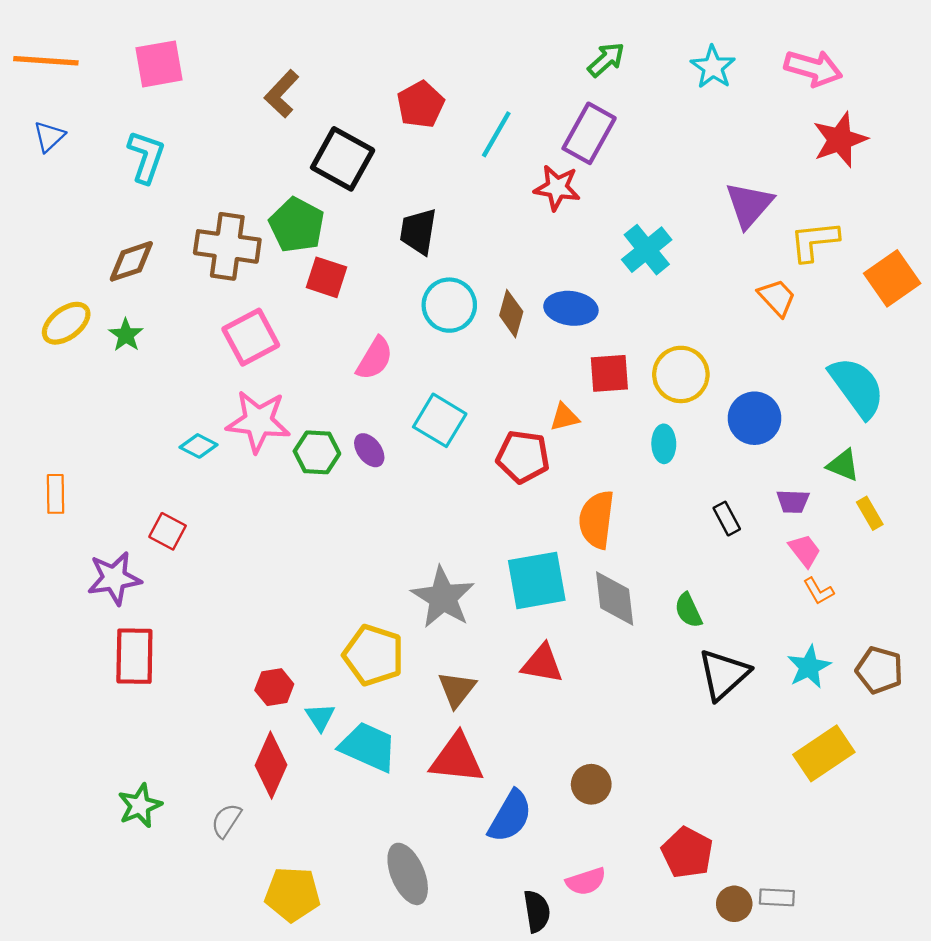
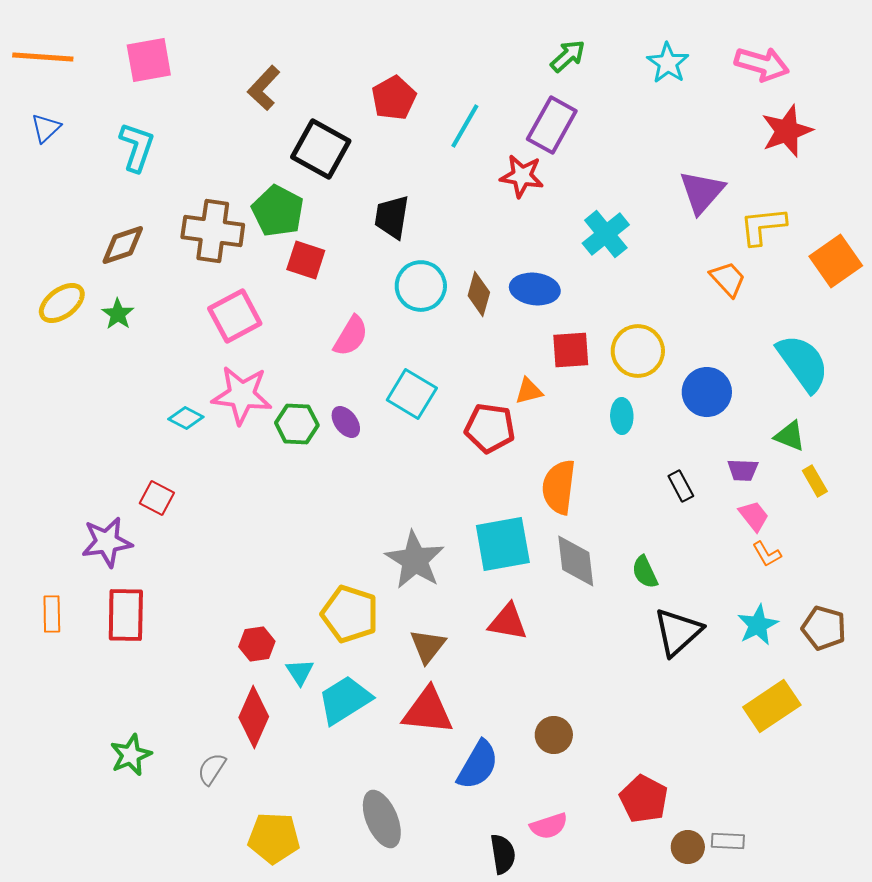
orange rectangle: (55, 494) -> (52, 614), moved
cyan trapezoid: (368, 747) -> (345, 700), turned -56

